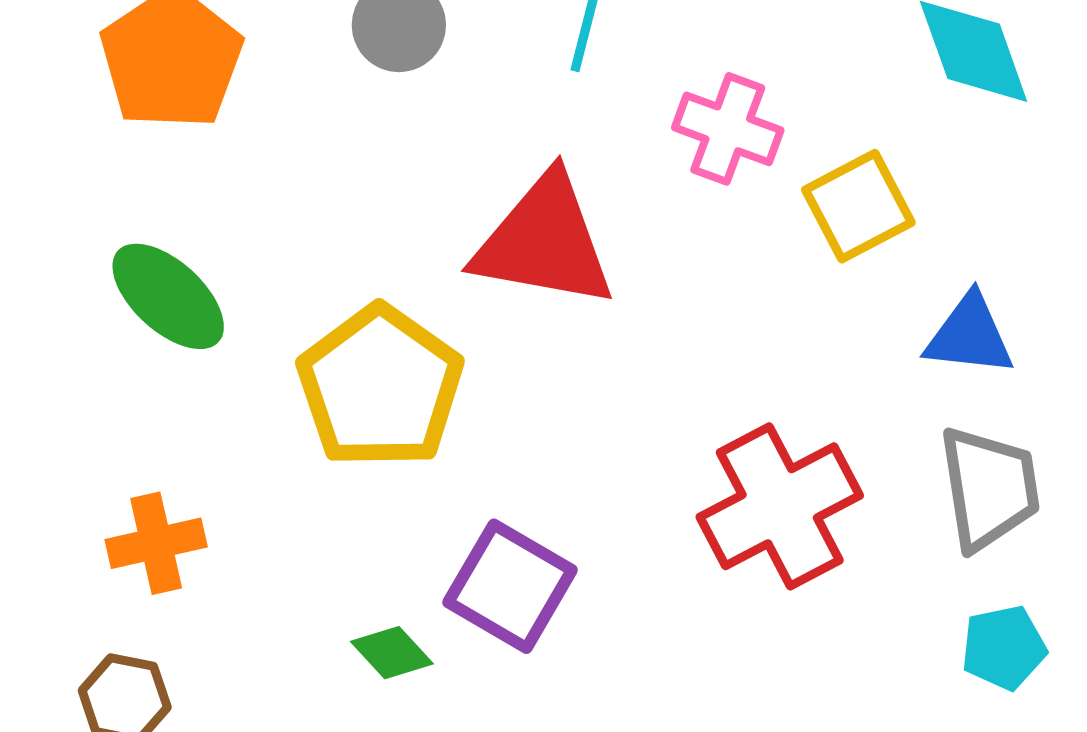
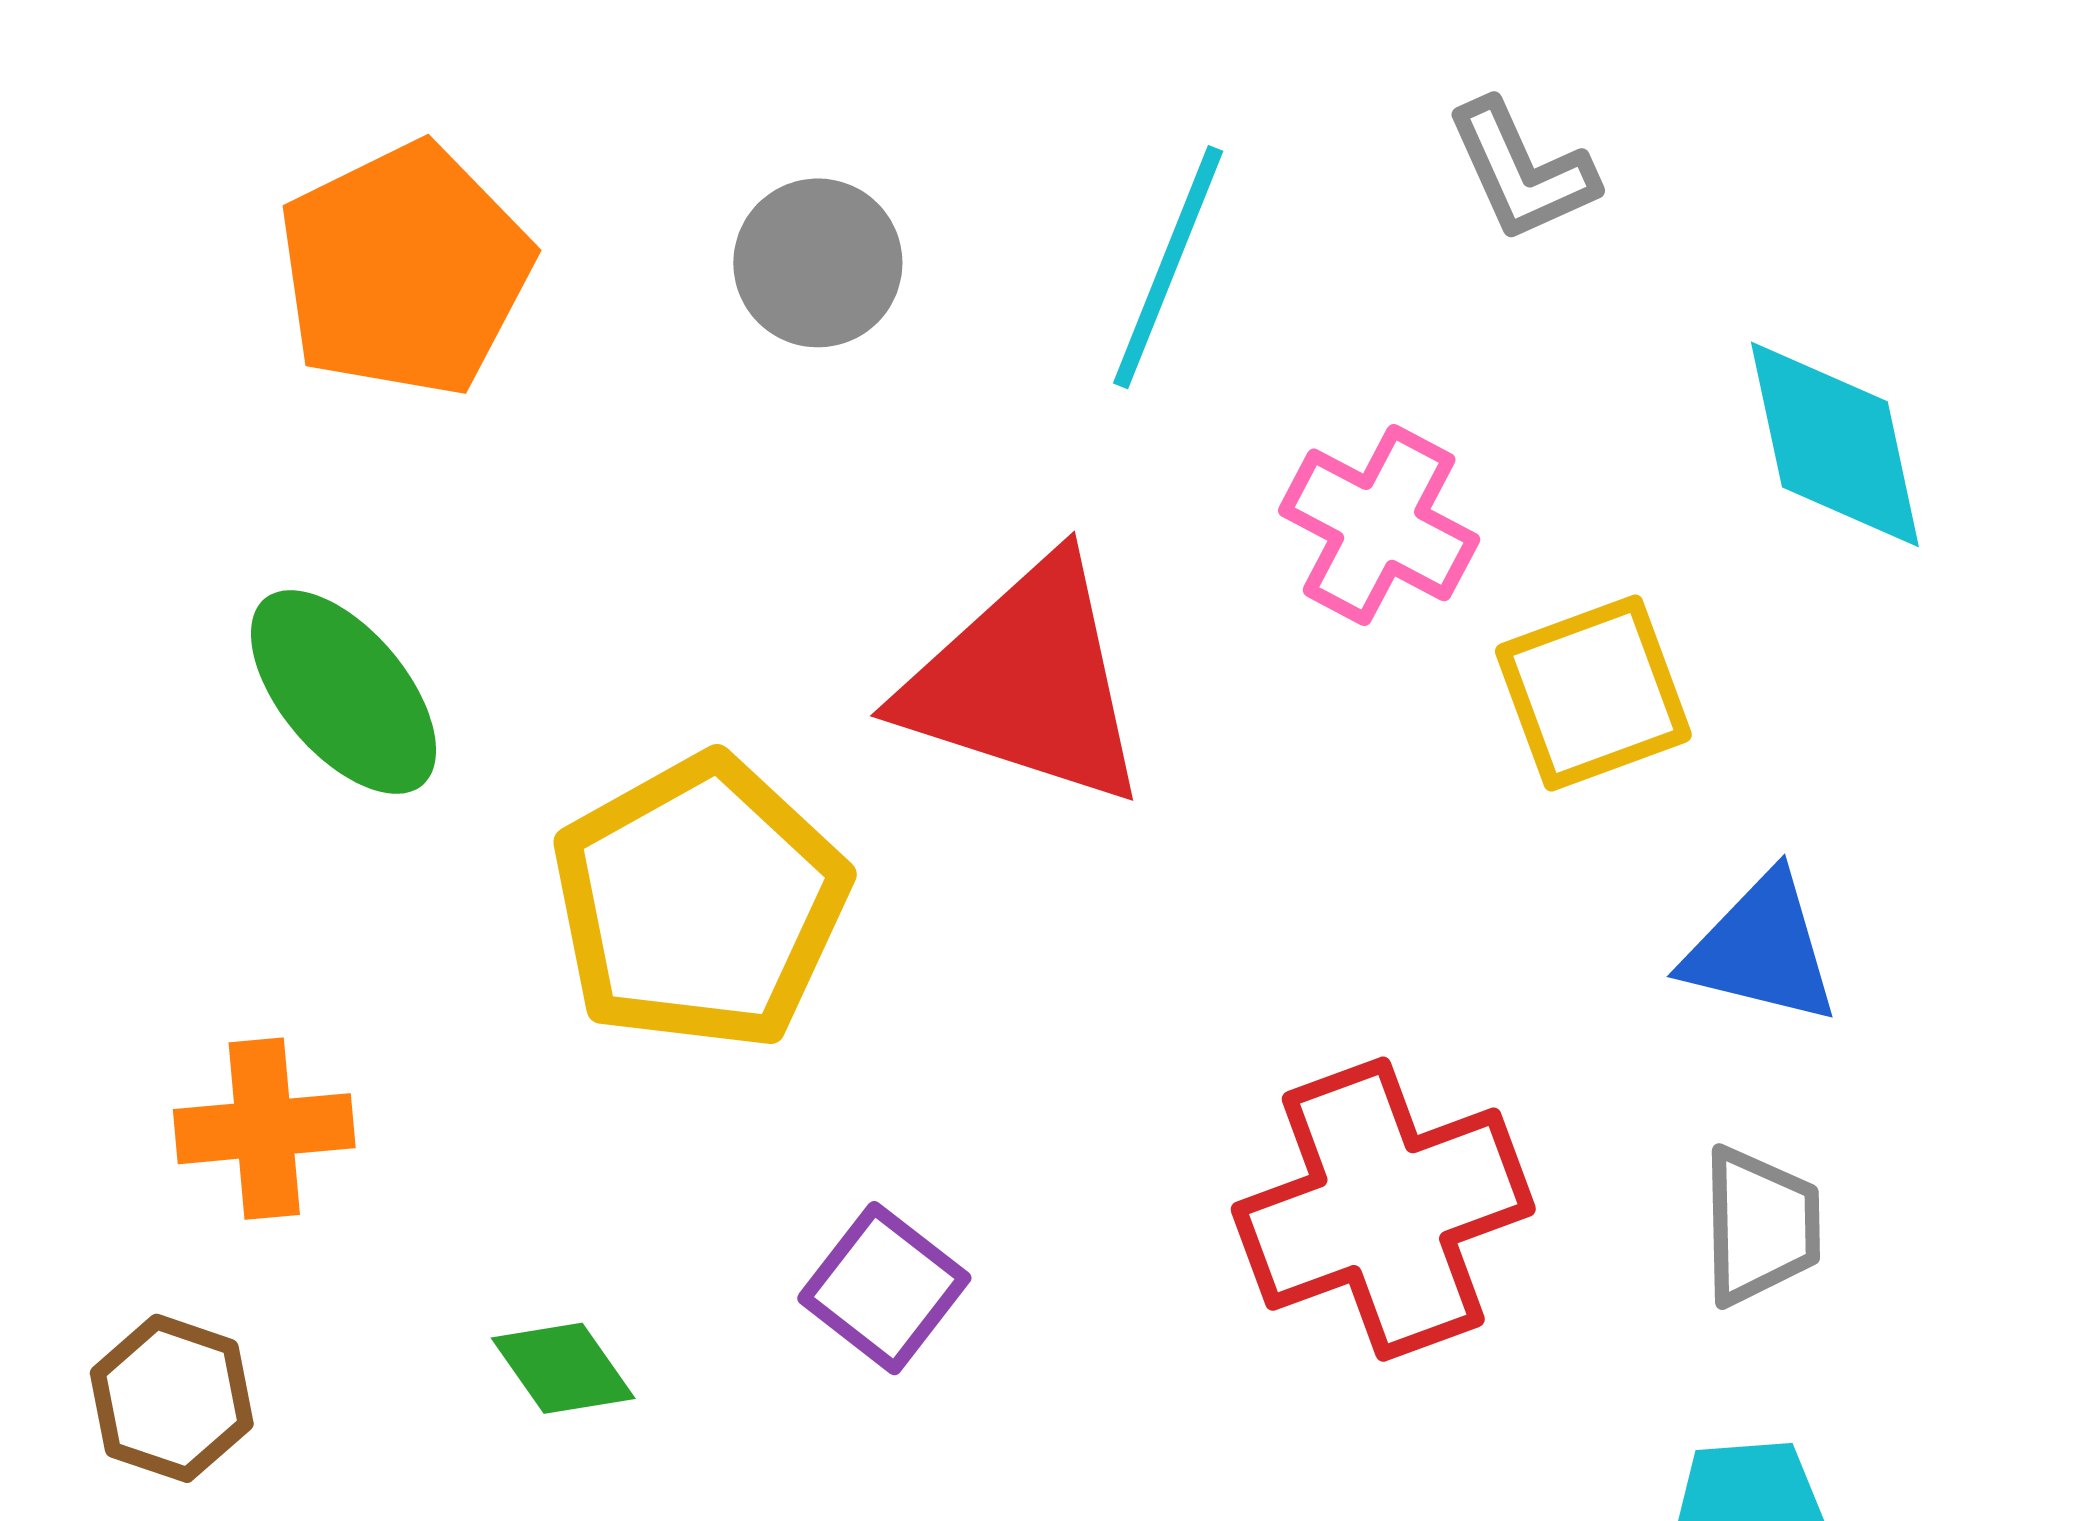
gray trapezoid: (989, 488) -> (1760, 1226), size x0.7
purple square: (510, 586) -> (884, 1288), size x0.7
green diamond: (392, 653) -> (563, 1368), moved

